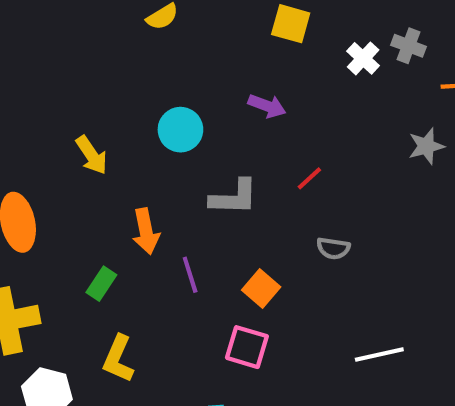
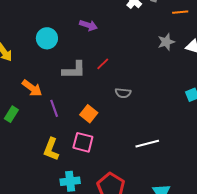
red line: (309, 178) -> (103, 64), moved
orange arrow: (146, 231) -> (32, 88), turned -40
yellow L-shape: (118, 359) -> (51, 149), moved

